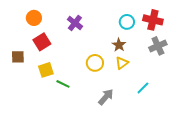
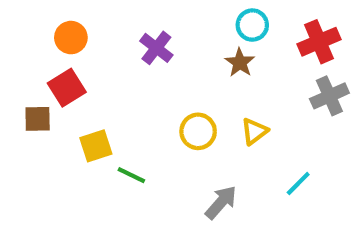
red cross: (153, 20) -> (319, 42), turned -36
cyan circle: (127, 22) -> (252, 25), moved
red square: (42, 42) -> (67, 88), moved
brown star: (119, 45) -> (240, 63), moved

